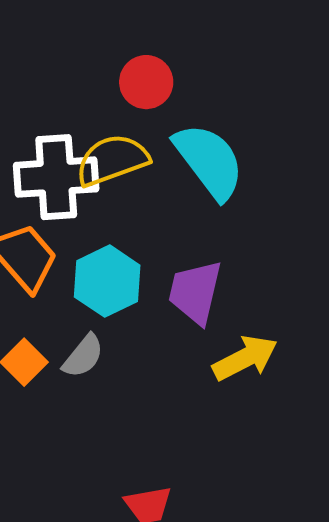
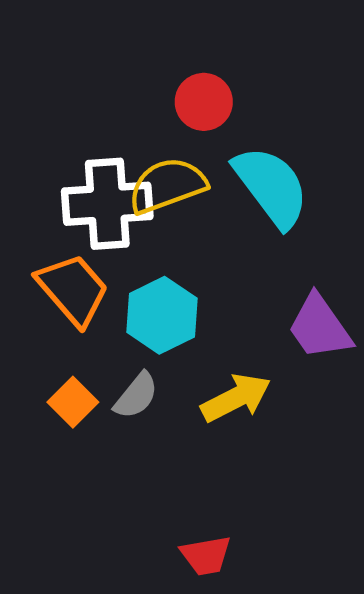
purple trapezoid: (195, 292) -> (320, 327), moved, turned -48
yellow arrow: (245, 358) -> (236, 398), moved

